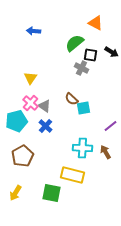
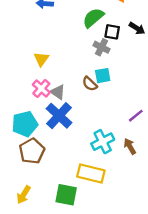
cyan square: (83, 108) -> (103, 76), moved
cyan pentagon: (16, 121) -> (25, 124), moved
blue cross: (45, 126) -> (59, 116), size x1.6
cyan cross: (82, 148) -> (103, 142), turned -30

